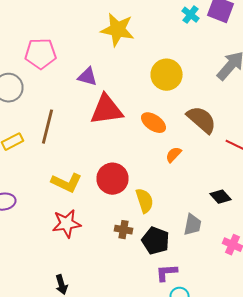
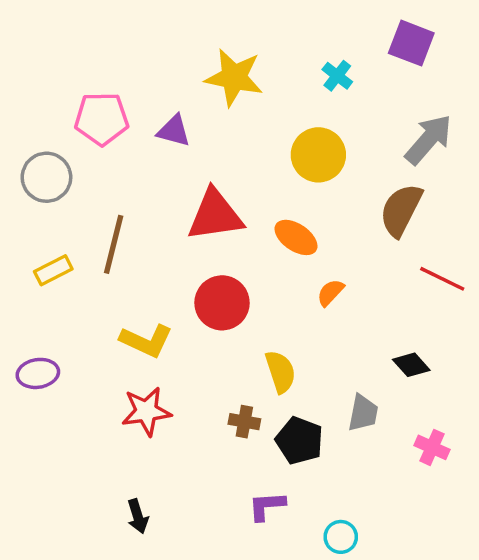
cyan cross: (190, 15) -> (337, 76), moved
purple triangle: (88, 77) -> (174, 131), moved
brown semicircle: (202, 120) -> (401, 210), moved, turned -104
red circle: (112, 179) -> (222, 303), moved
purple L-shape: (166, 273) -> (267, 506), moved

